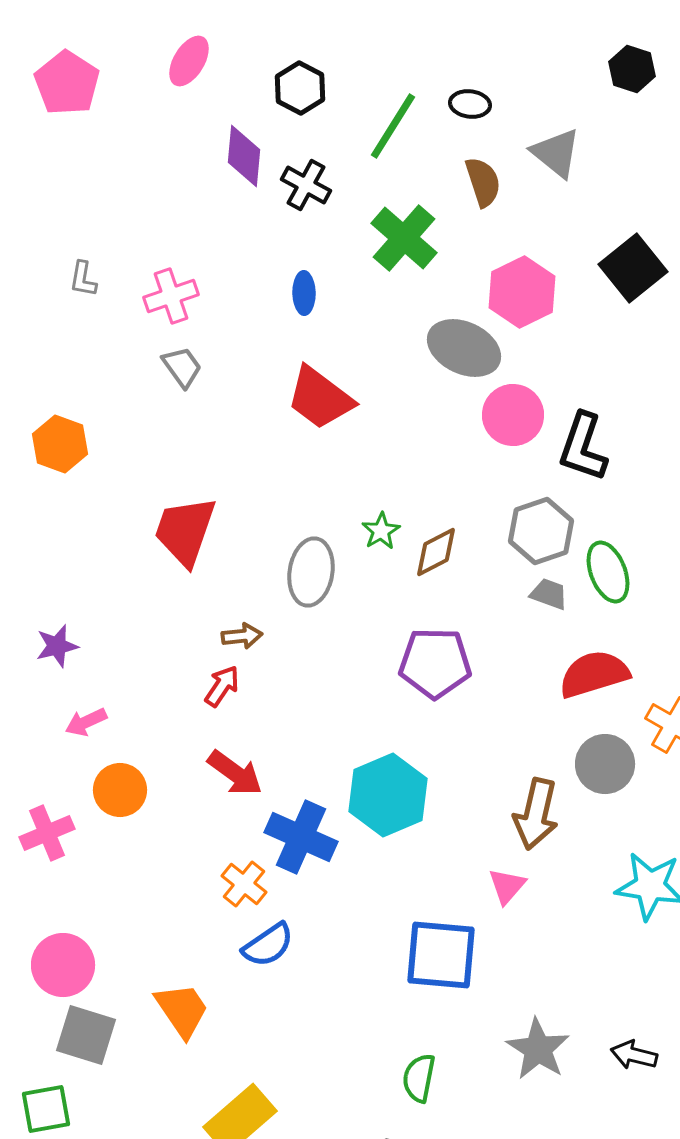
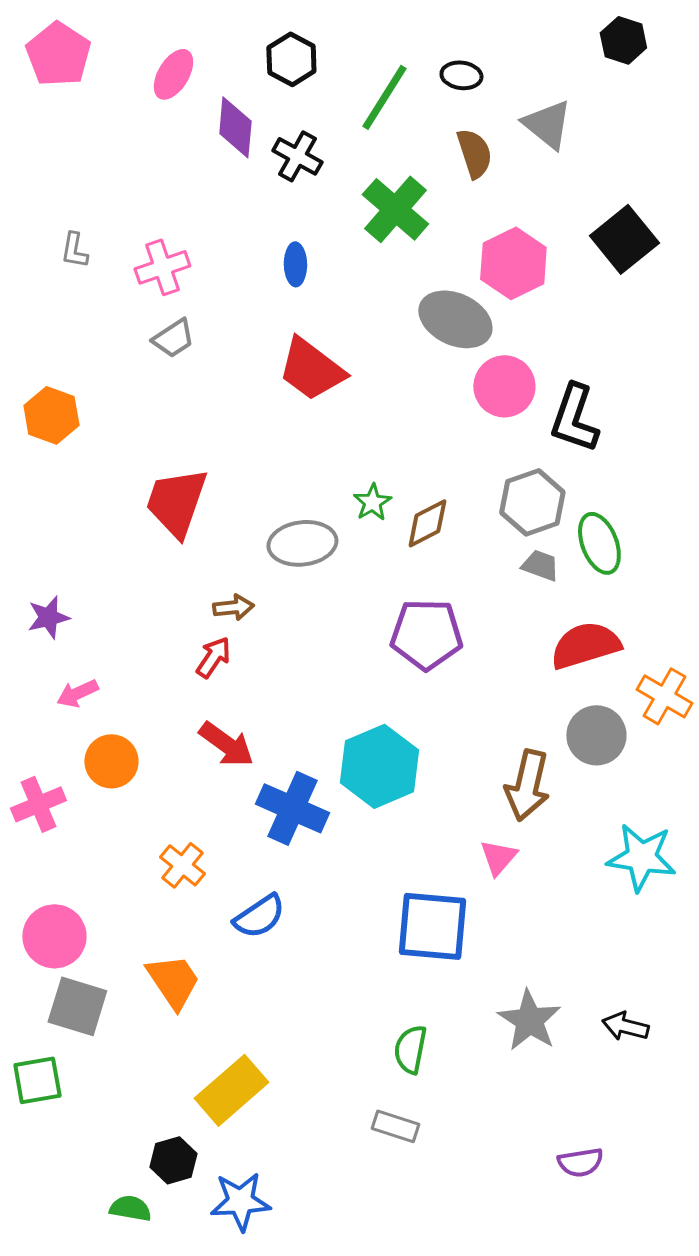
pink ellipse: (189, 61) -> (173, 74), moved
gray trapezoid: (182, 367) -> (173, 338), turned 93
gray ellipse: (311, 572) -> (302, 543), turned 74
orange cross: (244, 884) -> (182, 865), moved

